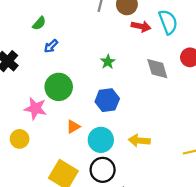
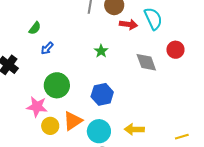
green star: (108, 62) -> (101, 51), moved
orange triangle: (73, 127) -> (73, 121), size x1.5
yellow circle: (20, 139) -> (50, 126), moved

